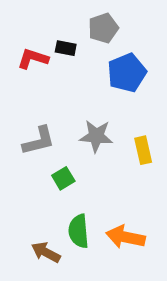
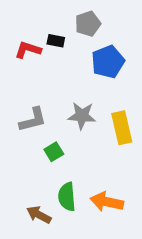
yellow rectangle: (143, 150) -> (122, 128), size x1.4

